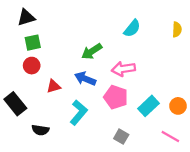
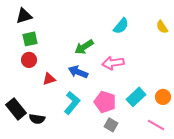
yellow semicircle: (177, 29) -> (162, 27), turned 144
pink pentagon: (116, 97) -> (105, 102), moved
black rectangle: (15, 104) -> (16, 109), moved

